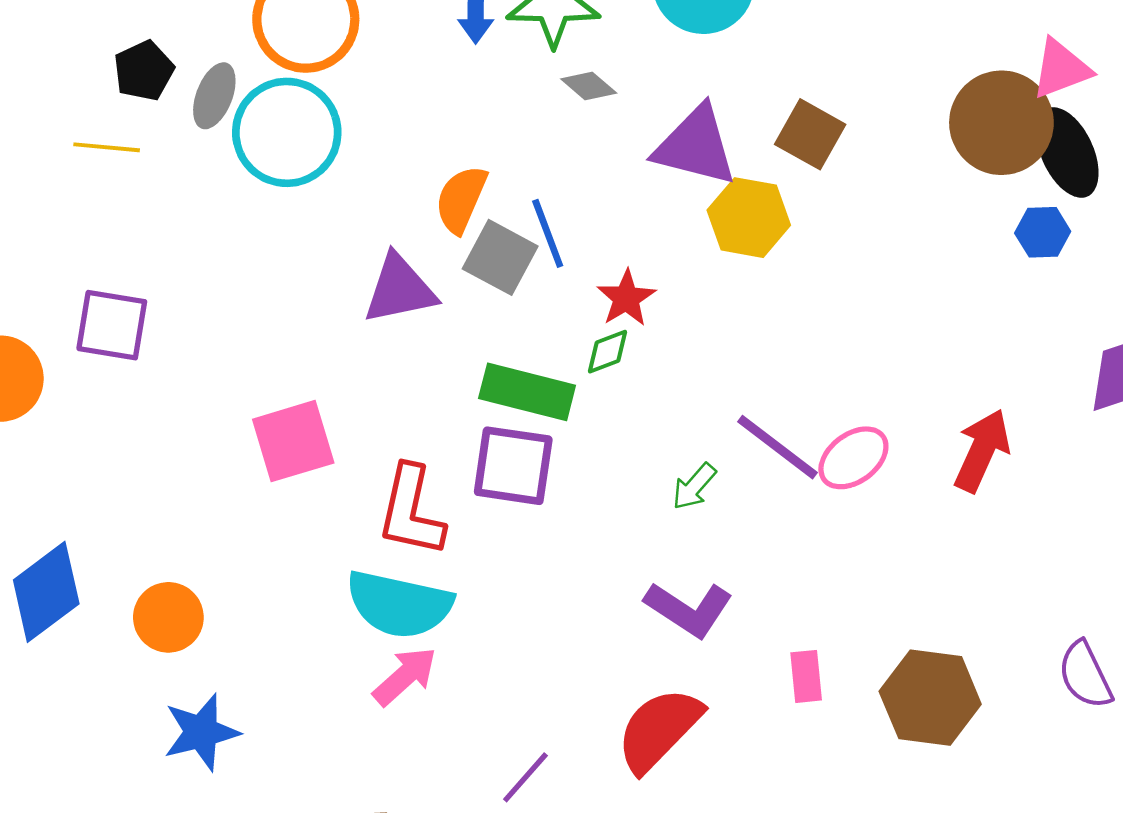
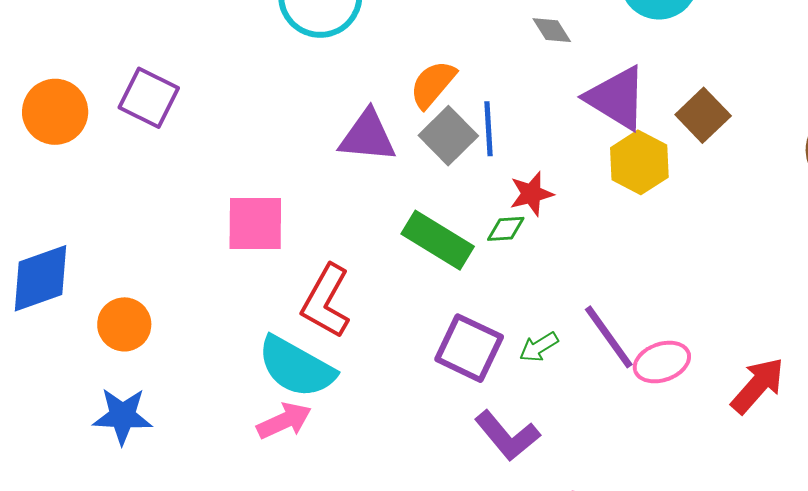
purple square: (513, 466) -> (469, 348), moved

